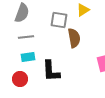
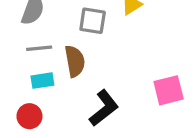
brown semicircle: (74, 38) -> (75, 61), moved
black L-shape: (51, 71) -> (104, 108), moved, turned -125

